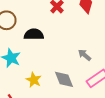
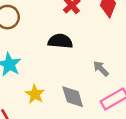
black semicircle: (34, 34) -> (60, 41), moved

